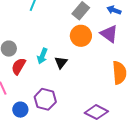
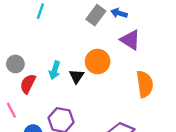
blue arrow: (114, 10) -> (119, 13), moved
orange circle: (81, 36) -> (98, 62), moved

